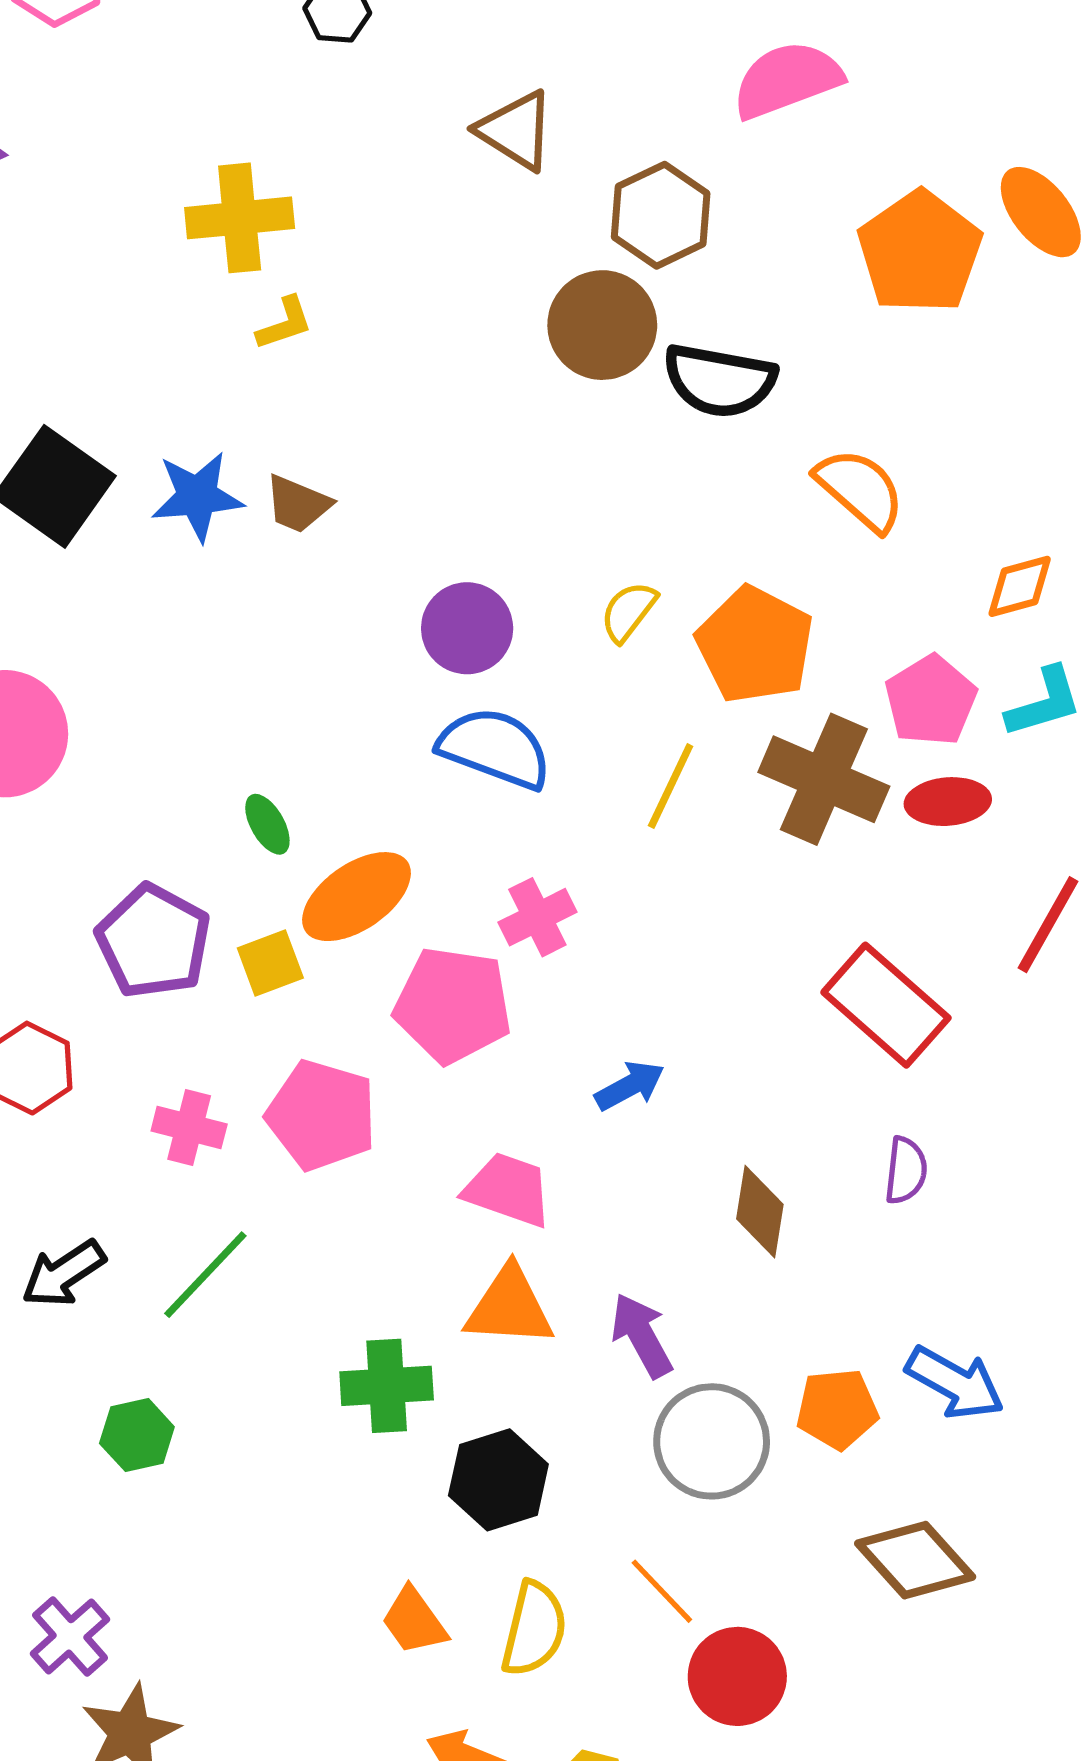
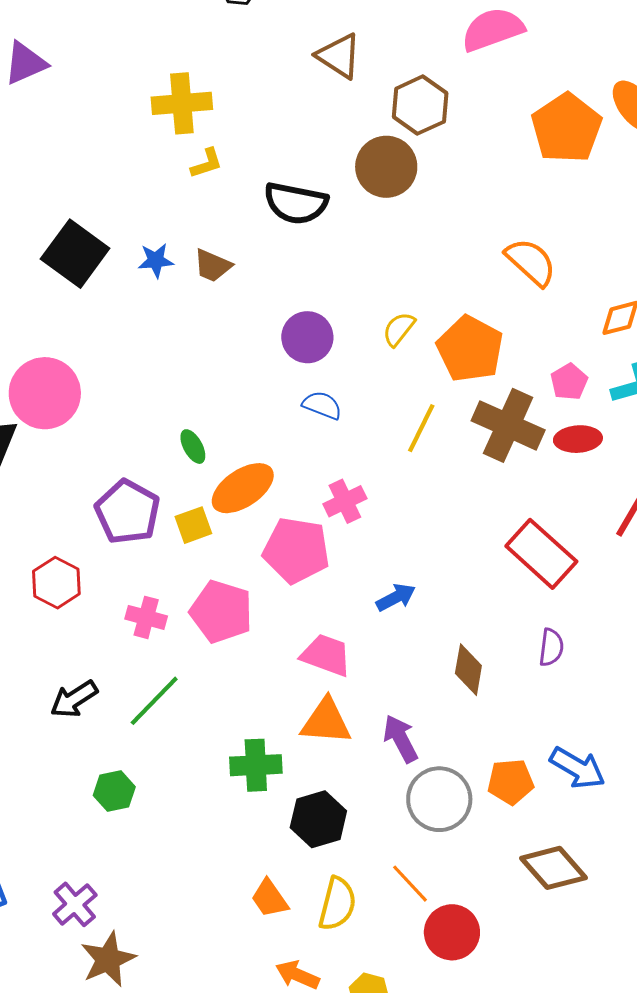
black semicircle: (720, 381) -> (296, 203), moved
blue star: (197, 496) -> (156, 260), size x0.7
pink pentagon: (931, 701) -> (569, 382), size x0.7
blue semicircle: (495, 748) -> (322, 405), size x0.6

